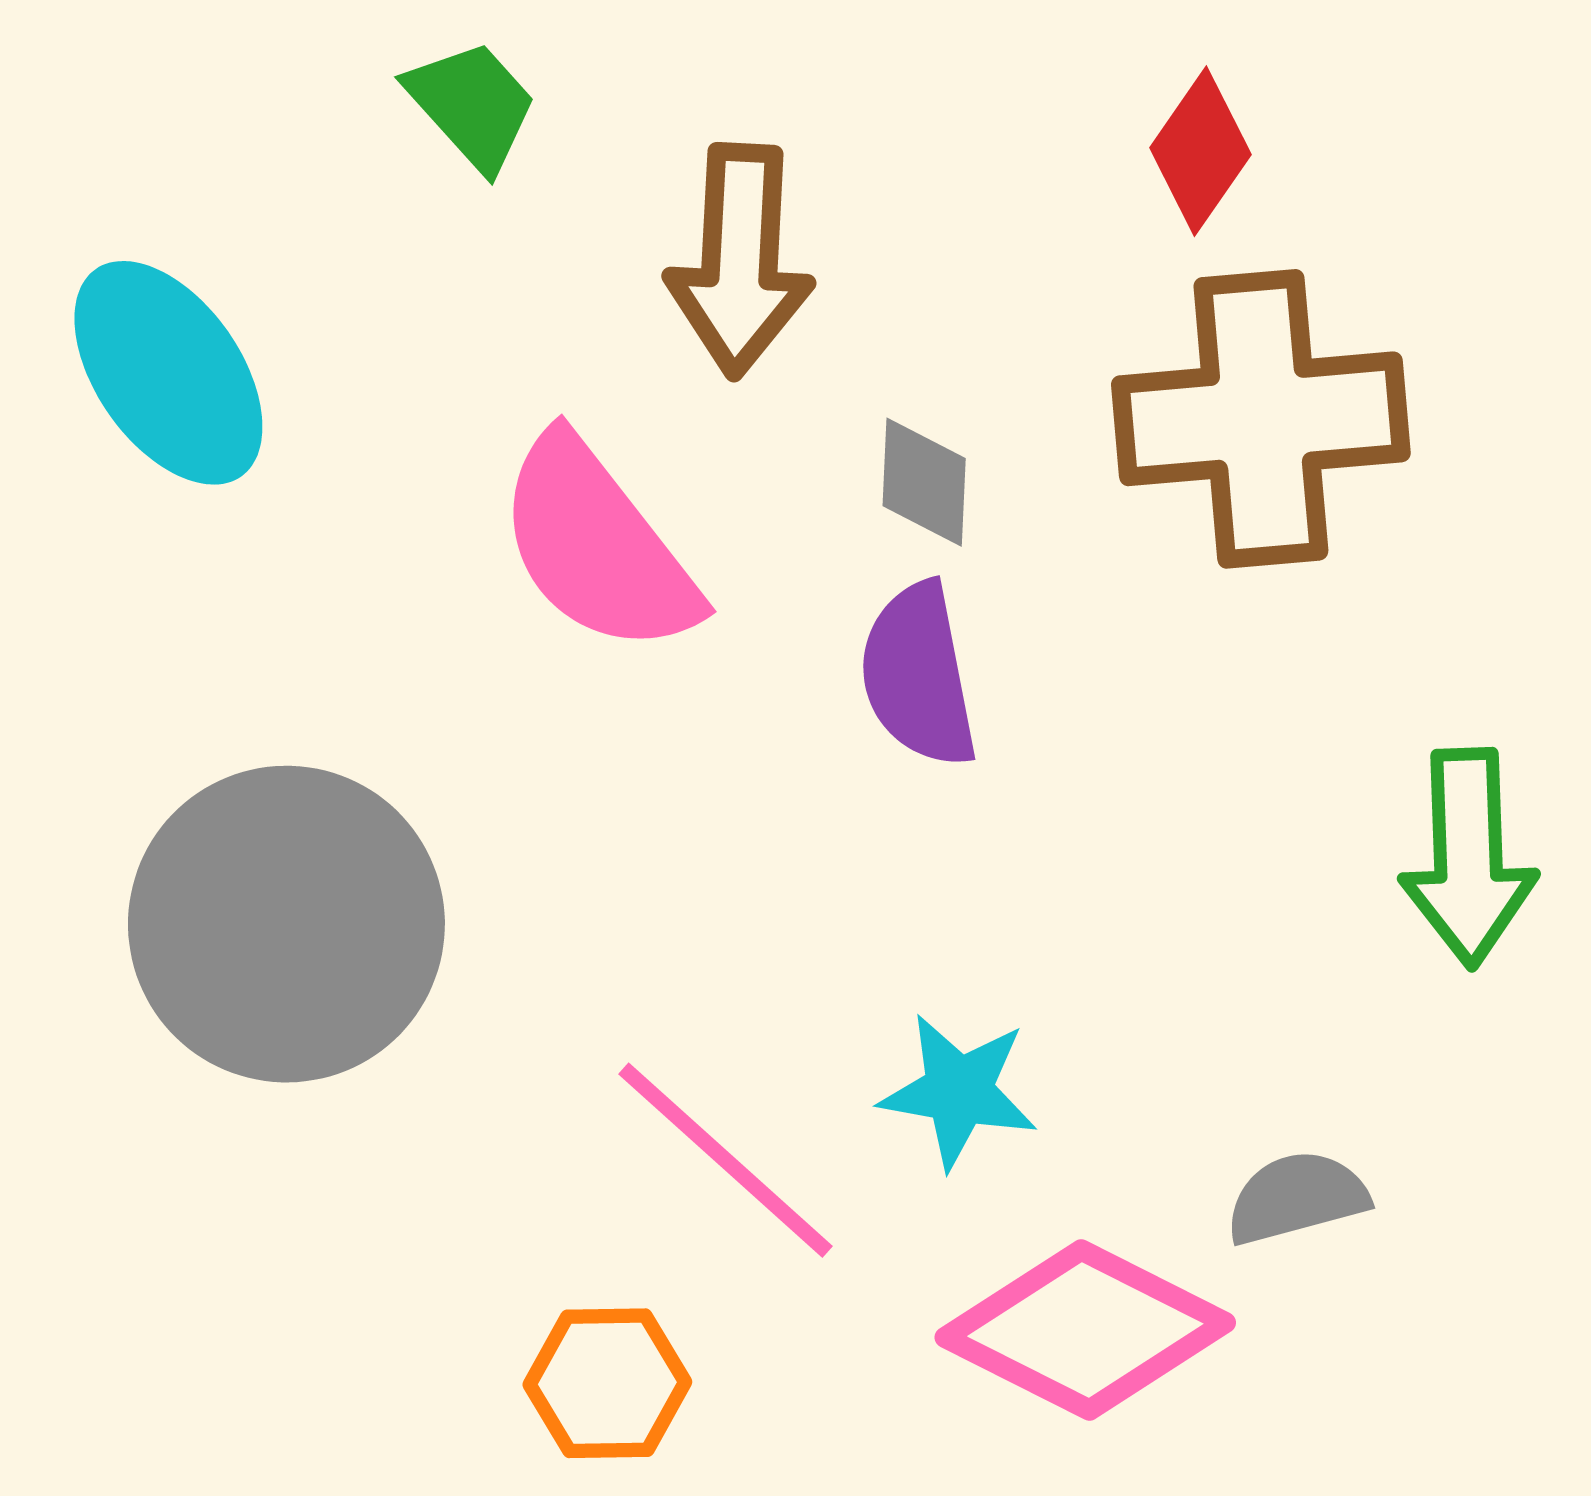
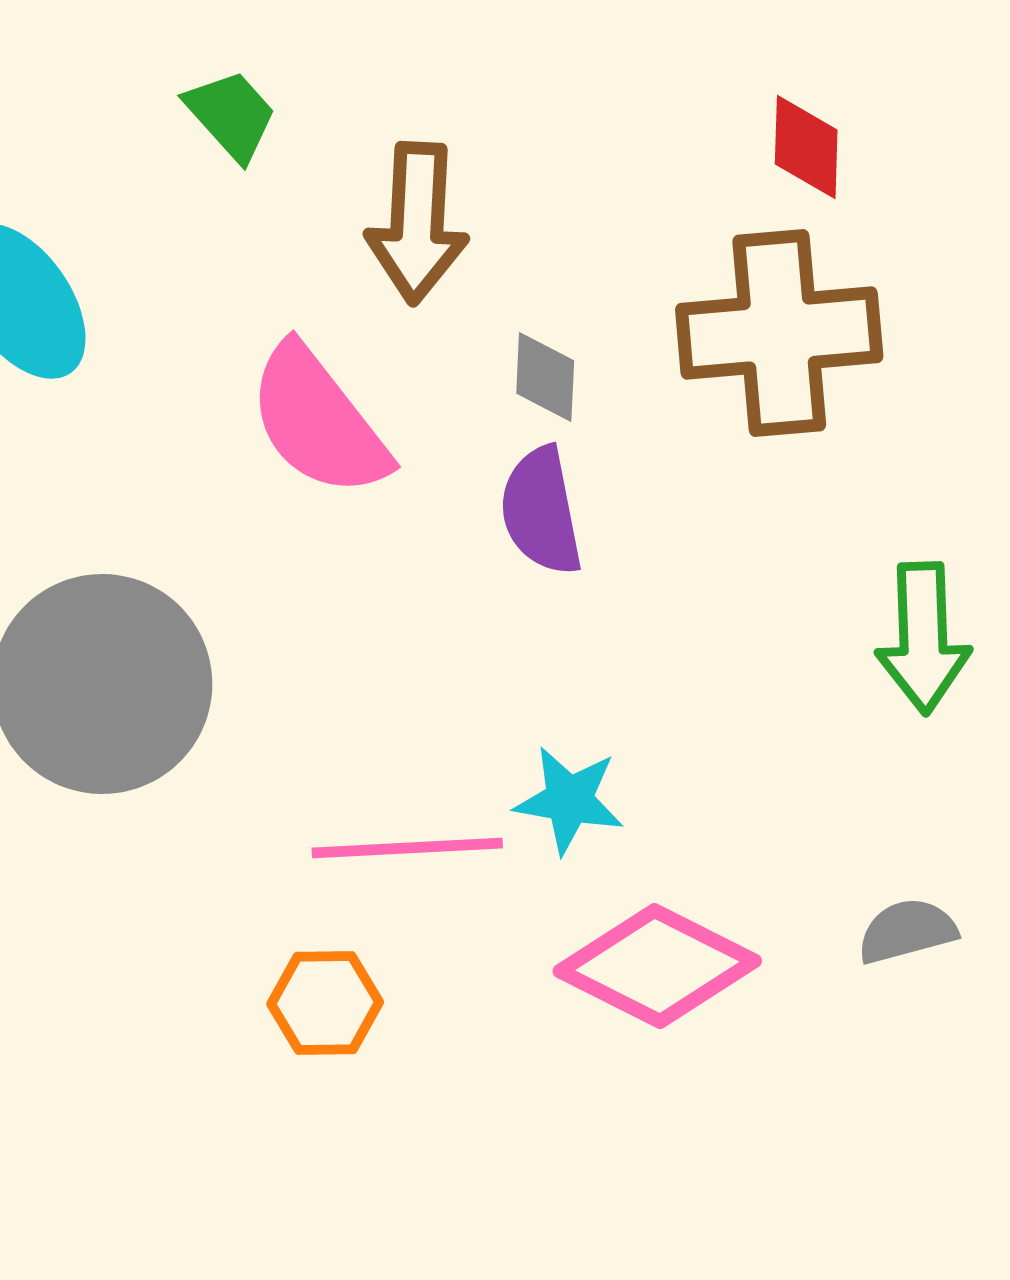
red diamond: (1200, 151) -> (806, 147), moved, turned -33
pink line: (725, 1160) -> (407, 848), turned -45
gray semicircle: (1297, 1198) -> (907, 931), moved

